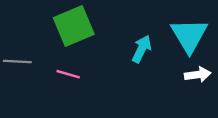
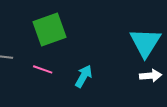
cyan arrow: (142, 49) -> (84, 76), moved

